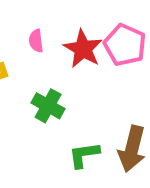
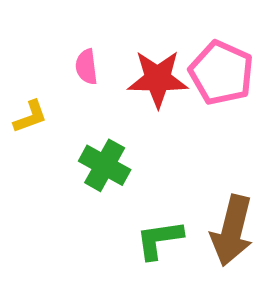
red star: (83, 49) -> (158, 79), turned -30

